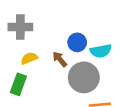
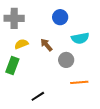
blue circle: (77, 42) -> (60, 17), moved
gray circle: (84, 77) -> (66, 60), size x0.6

